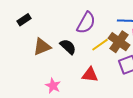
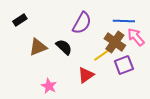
yellow line: (100, 45) -> (102, 55), moved
red triangle: (90, 75) -> (86, 75), turned -42

